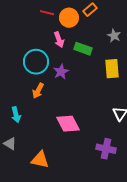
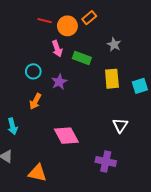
cyan circle: (36, 62) -> (33, 71), size x0.6

